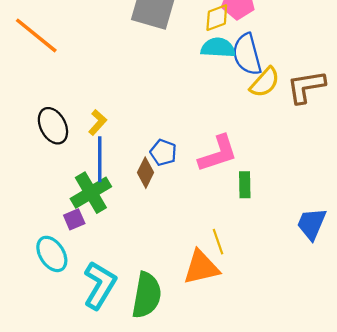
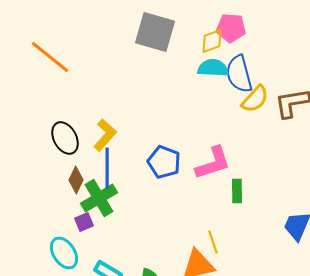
yellow L-shape: (98, 122) -> (105, 135), size x1.4
blue pentagon: (163, 152) -> (164, 162), size x1.4
brown diamond: (145, 173) -> (76, 180), moved

